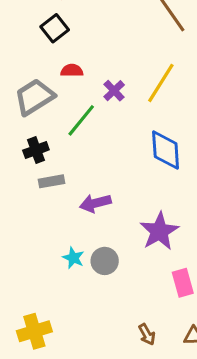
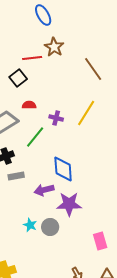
purple cross: (114, 91) -> (56, 118), turned -32
blue diamond: (166, 150) -> (63, 169), moved
purple star: (159, 231) -> (69, 204), moved, turned 30

